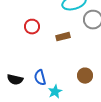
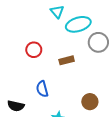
blue semicircle: (40, 78) -> (42, 89), moved

